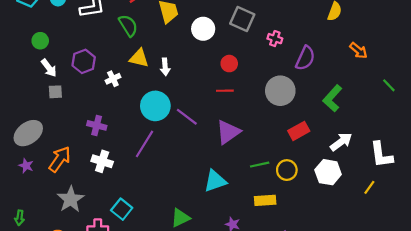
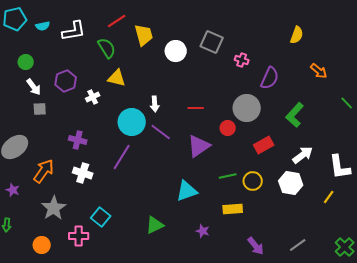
red circle: (229, 64) -> (228, 128), moved
white arrow: (165, 67) -> (155, 104), moved
purple star: (26, 166) -> (13, 190), moved

